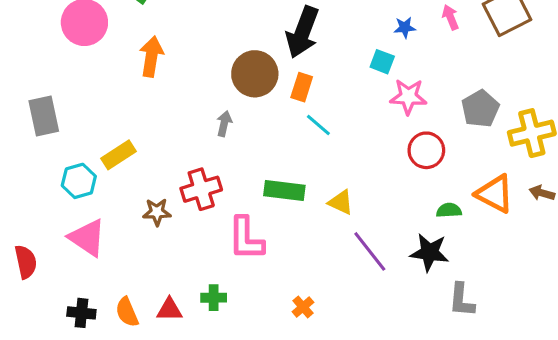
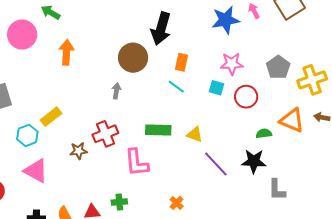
blue star: (405, 27) -> (226, 20), size x2.0
cyan square: (382, 62) -> (216, 88), moved
orange rectangle: (302, 87) -> (181, 62), moved

